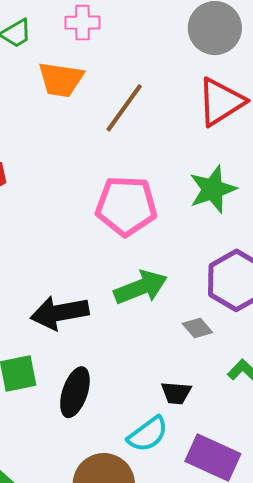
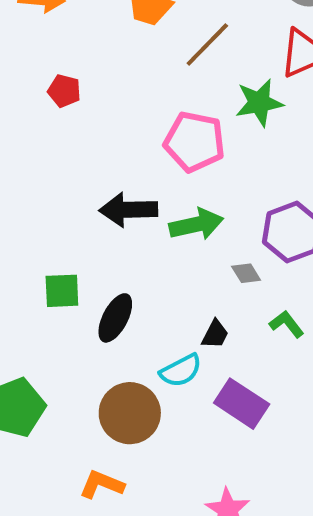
green star: (213, 189) -> (259, 103), moved
black arrow: (60, 313) -> (128, 210), moved
black trapezoid: (176, 393) -> (215, 334), turned -76

